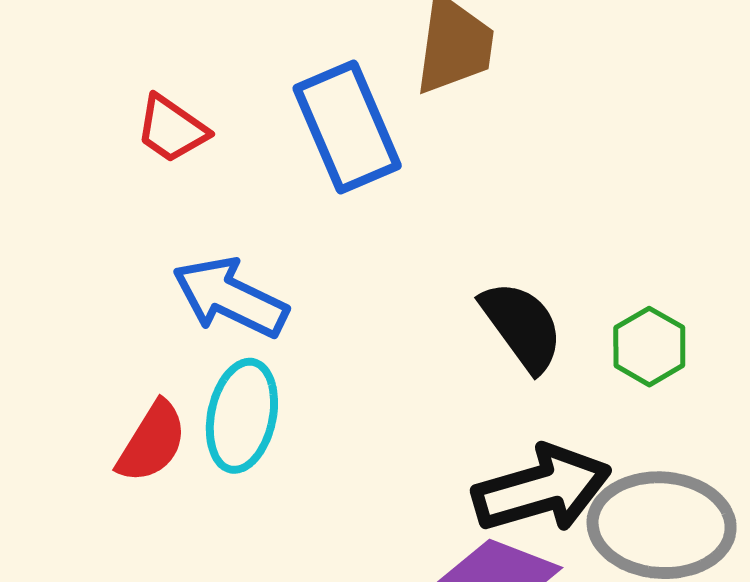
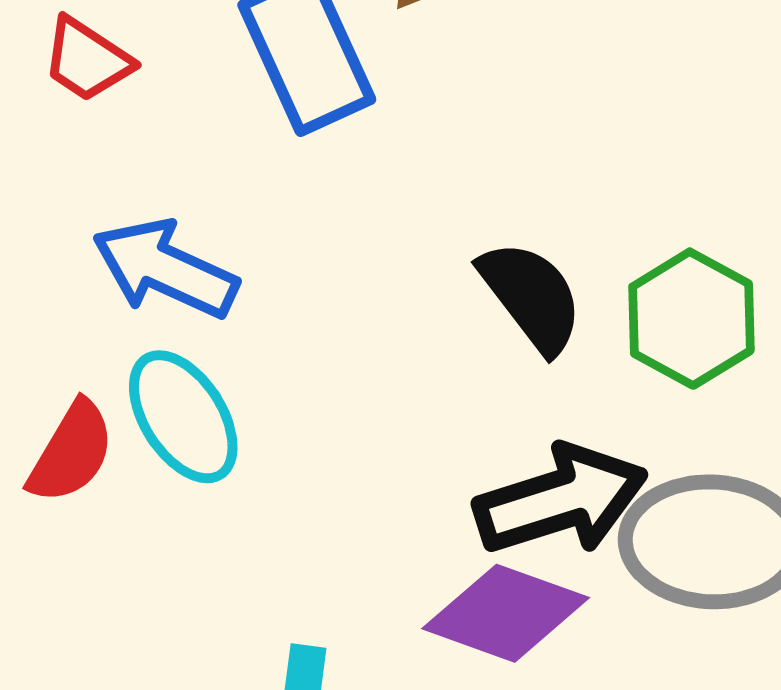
green hexagon: (649, 347) -> (691, 319), size x1.4
cyan ellipse: (242, 416) -> (183, 417), turned -43

